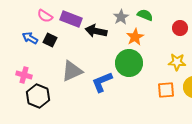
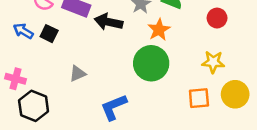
gray triangle: (72, 71) -> (77, 74), size x0.6
blue L-shape: (102, 82) -> (114, 107), moved

